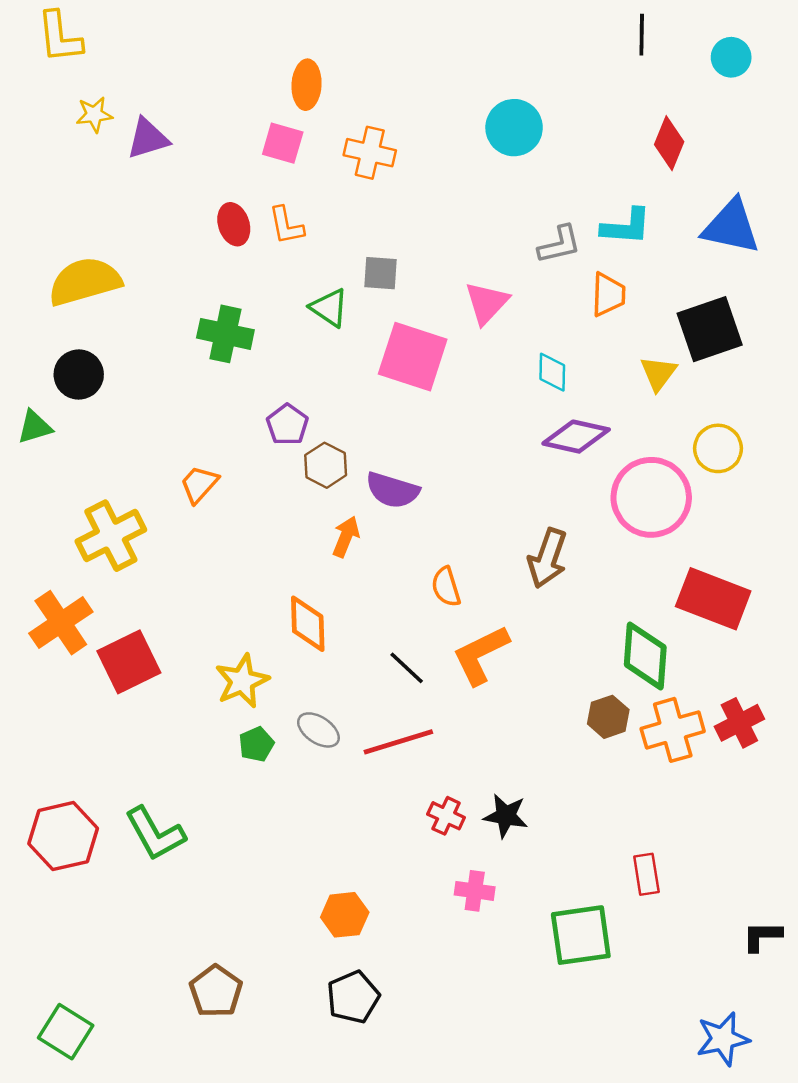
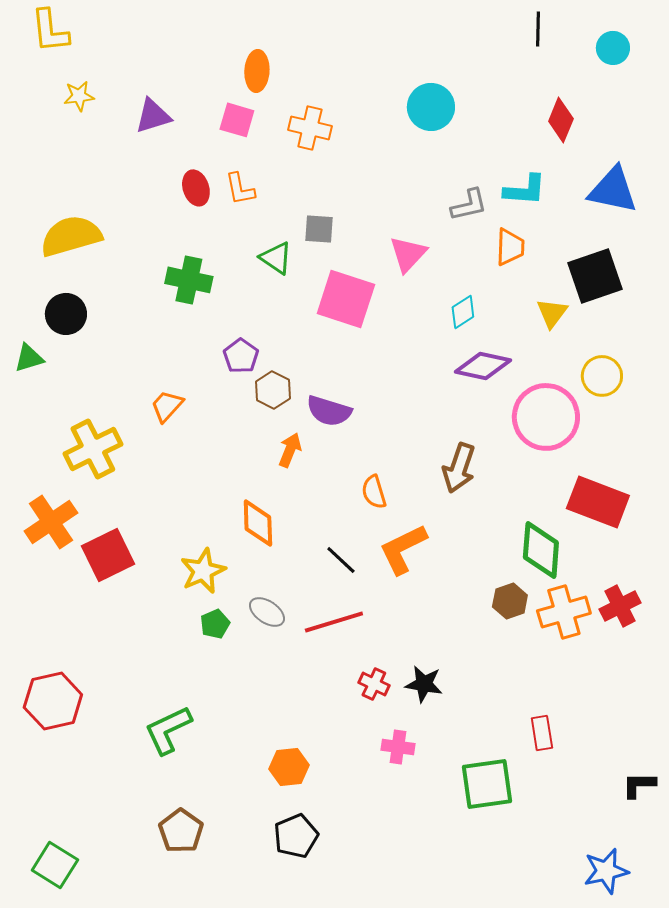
purple triangle: (148, 138) -> (153, 116), moved
cyan diamond: (552, 372) -> (463, 312), turned 56
green L-shape: (155, 834) -> (168, 730), moved, turned 94

